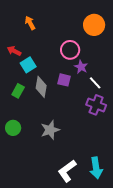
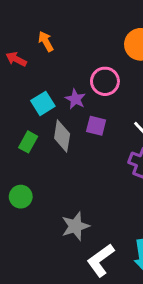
red arrow: (14, 51) -> (16, 59), moved
purple star: (81, 67) -> (75, 99), moved
gray star: (50, 130) -> (75, 226), moved

